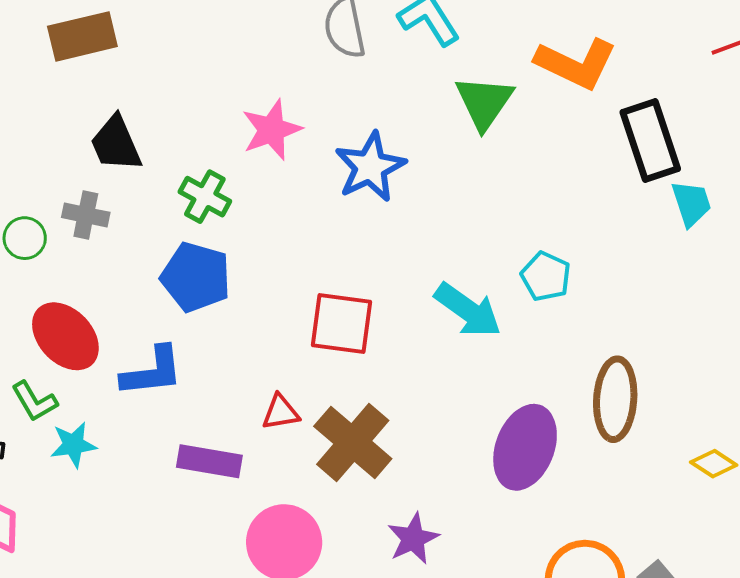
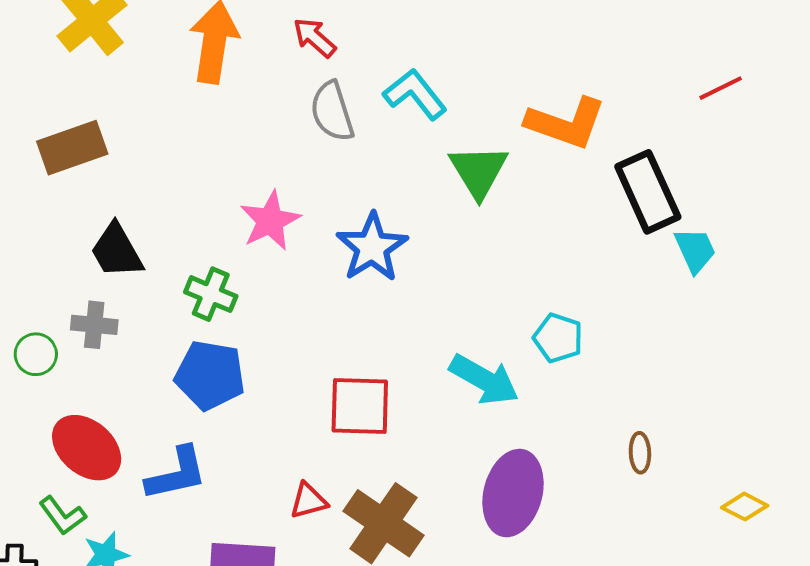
brown ellipse: (615, 399) -> (640, 453), size x0.5
purple ellipse: (525, 447) -> (513, 493), moved

